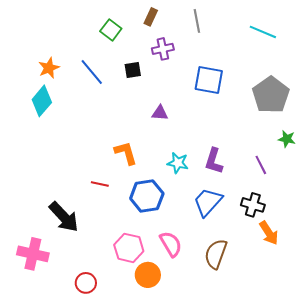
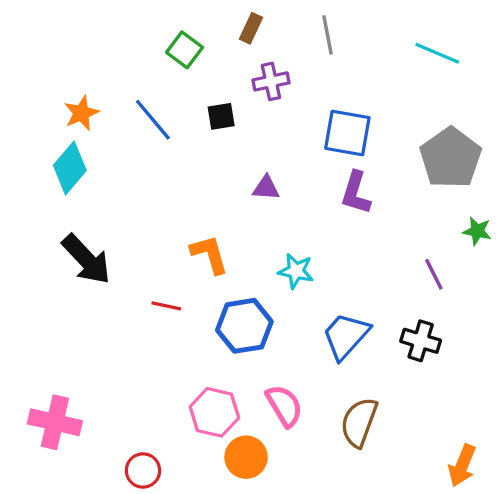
purple L-shape: (214, 161) -> (356, 193), moved
black arrow: (64, 217) -> (86, 259), moved
orange arrow: (269, 233) -> (462, 466), moved, turned 55

